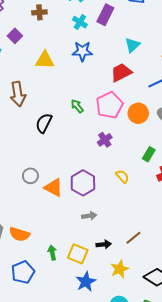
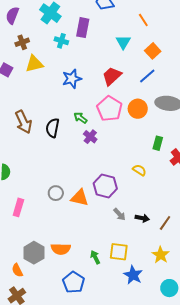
cyan triangle: (132, 45) -> (123, 42), moved
blue star: (82, 51) -> (72, 79), moved
yellow triangle: (45, 60) -> (34, 64), moved
black semicircle: (44, 123) -> (53, 128), moved
purple cross: (105, 140) -> (90, 137), moved
gray arrow: (89, 216) -> (119, 214), turned 72
black arrow: (104, 244) -> (142, 218), moved, turned 32

